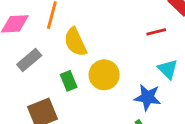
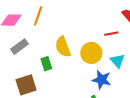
yellow semicircle: (75, 42) -> (63, 47), moved
yellow circle: (104, 75) -> (91, 53), moved

